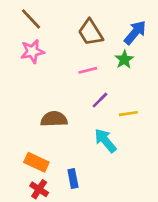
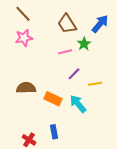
green star: (124, 60) -> (84, 44), moved
brown semicircle: (54, 119) -> (26, 88), moved
orange rectangle: (36, 162) -> (53, 99), moved

